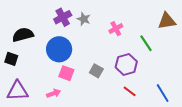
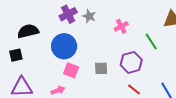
black square: (11, 59) -> (16, 55), turned -32
gray square: (96, 71) -> (101, 68), turned -32

